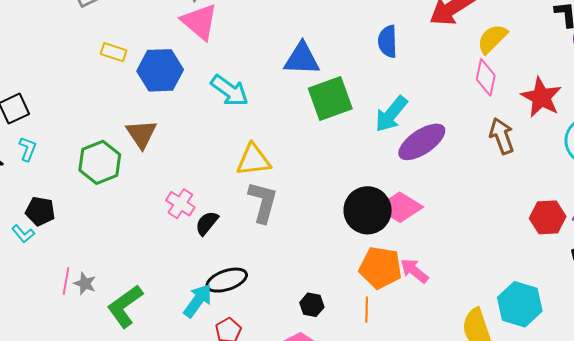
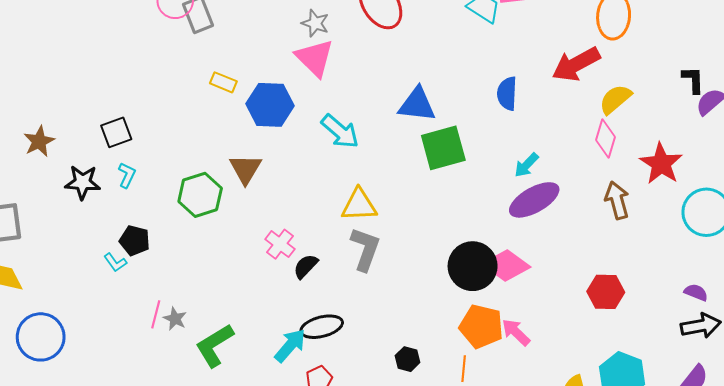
cyan arrow: (391, 114) -> (526, 165), moved, size x0.7
red hexagon: (548, 217) -> (606, 292), moved

